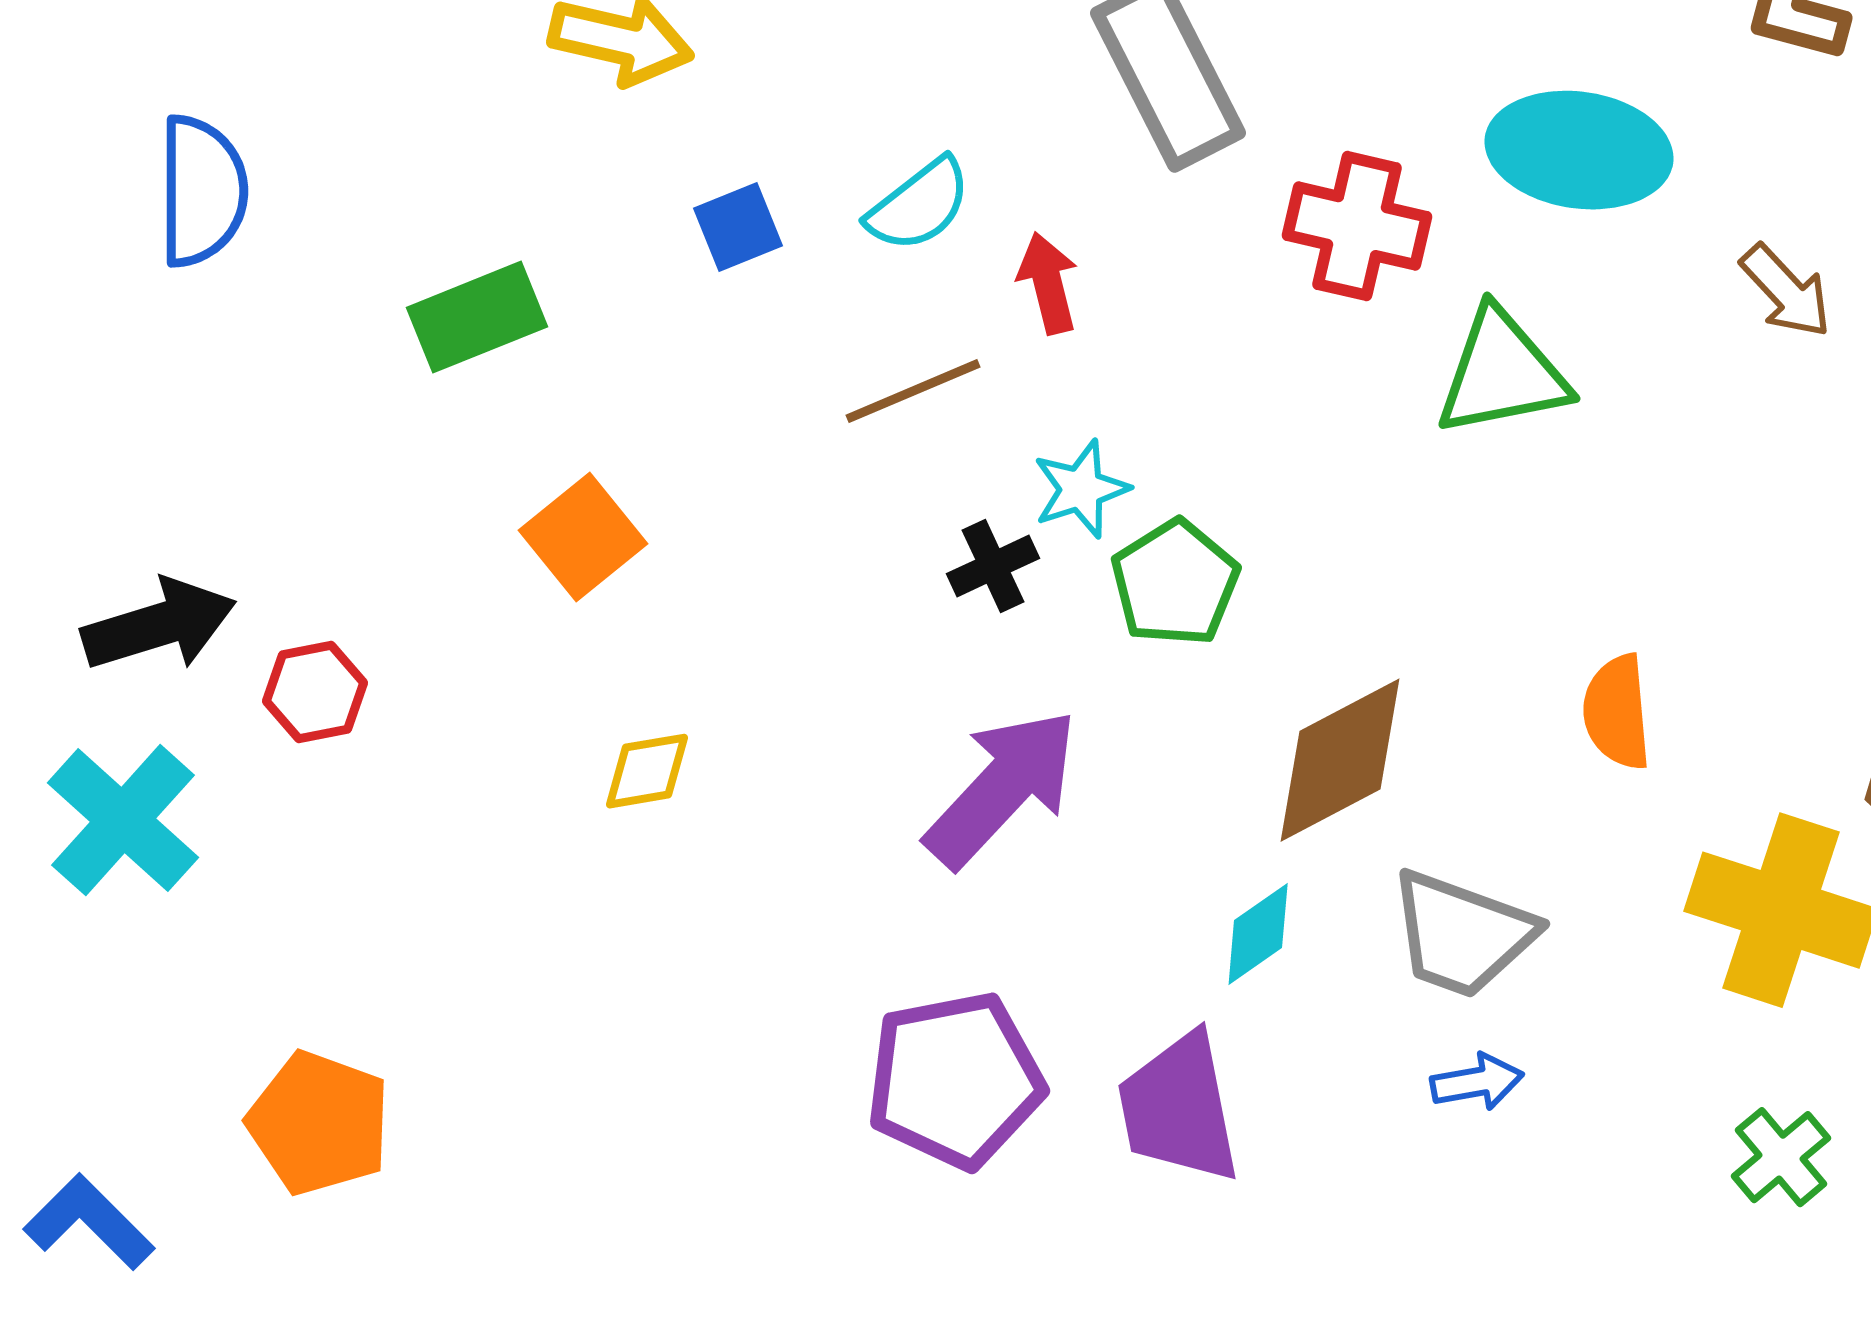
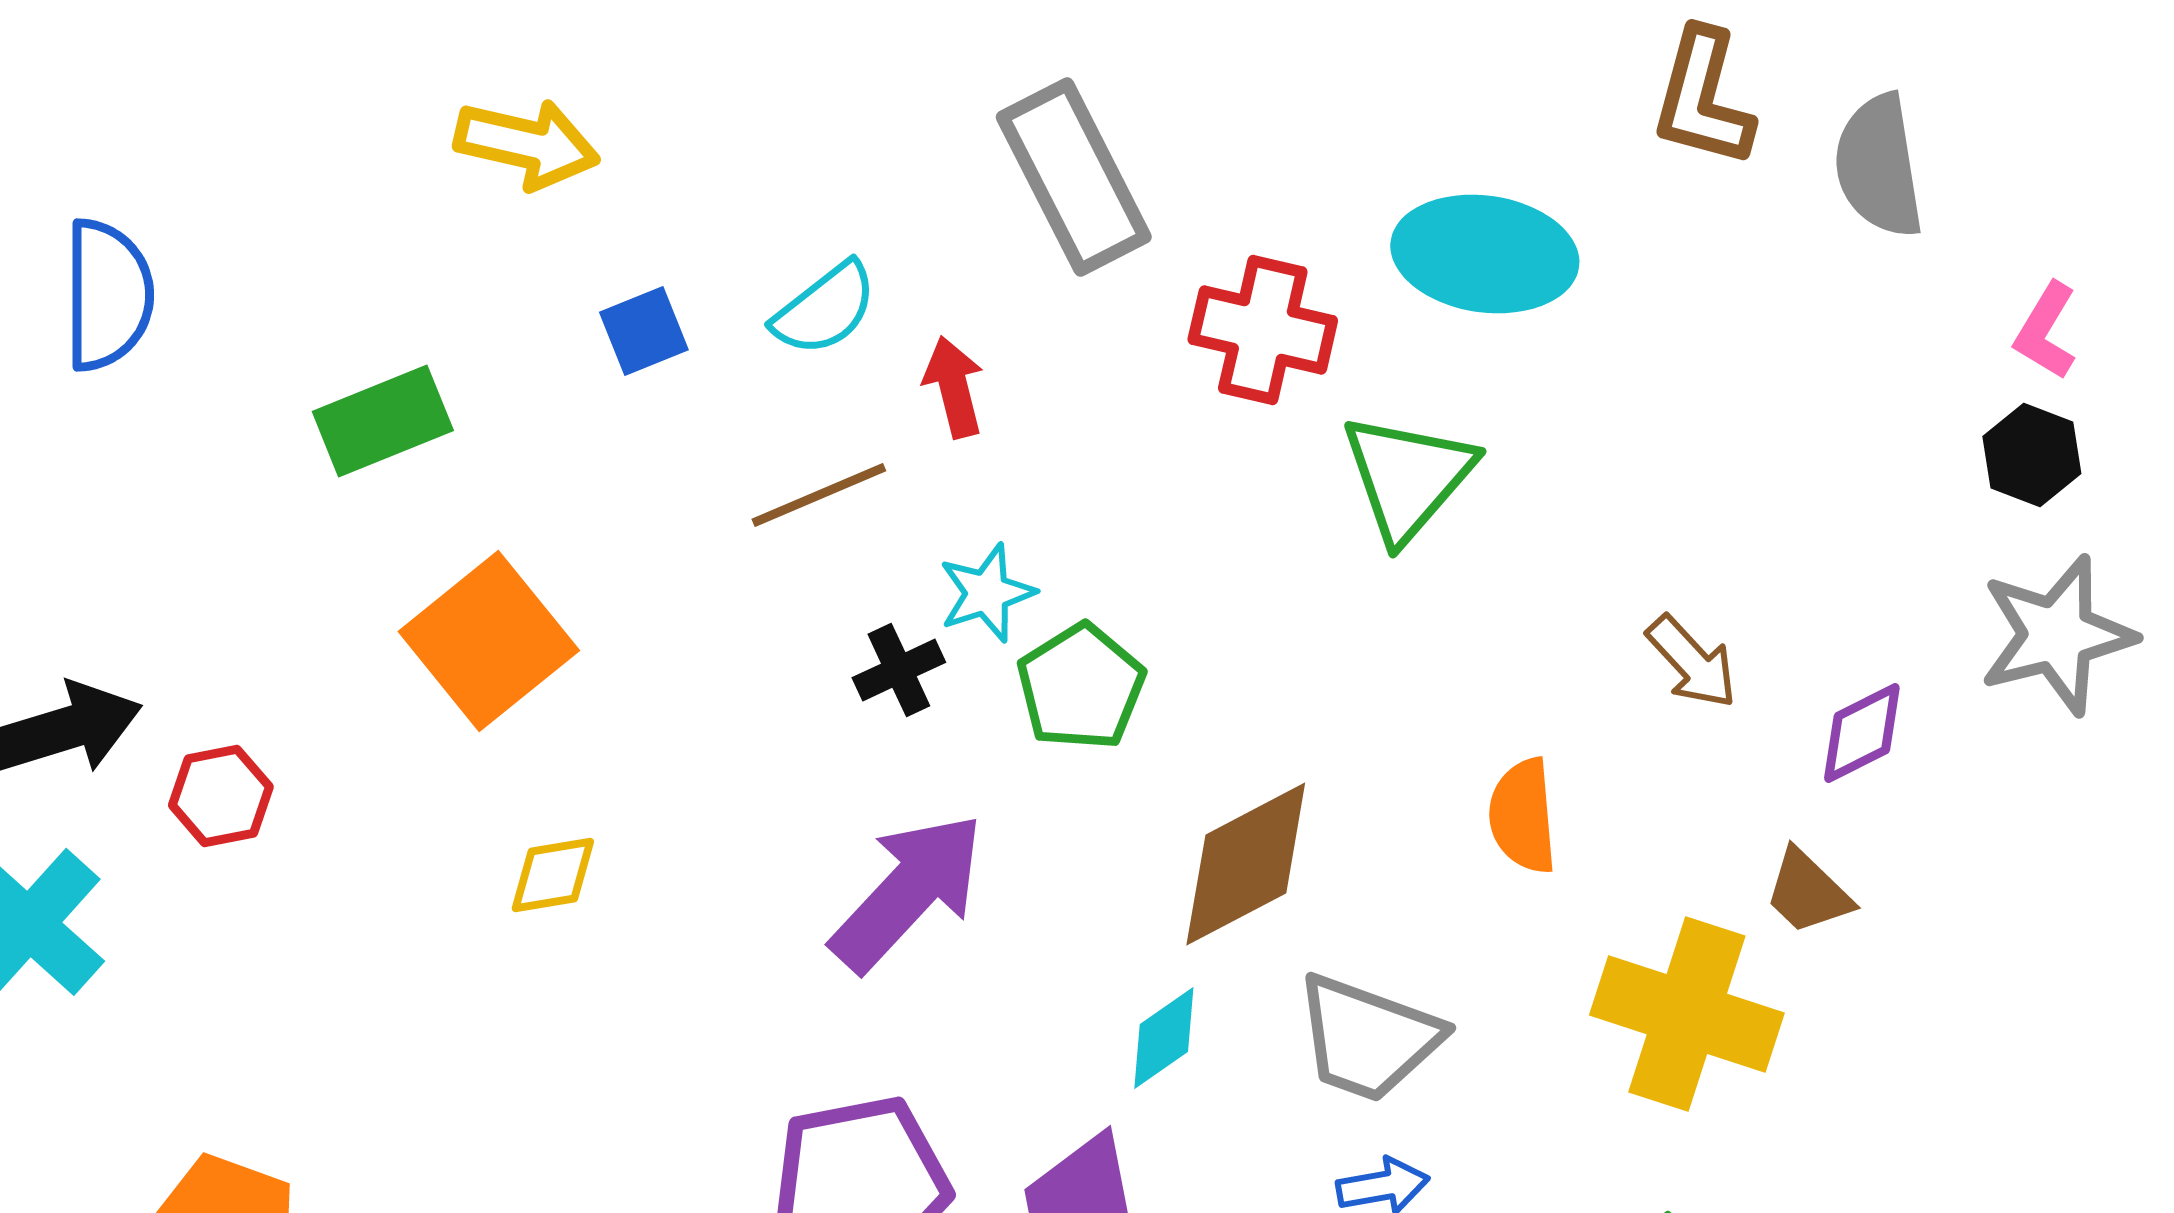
brown arrow: (1786, 291) -> (1692, 662), moved
green triangle: (1502, 373) -> (1408, 477), turned -38
orange square: (583, 537) -> (489, 641), size x1.4

